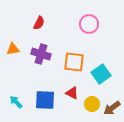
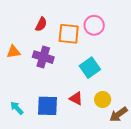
orange square: (74, 62) -> (69, 34), moved
cyan square: (101, 74) -> (90, 68), moved
yellow circle: (92, 104) -> (103, 99), moved

